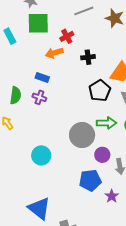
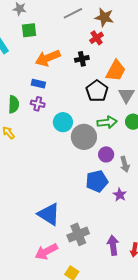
green square: (38, 23) -> (29, 30), size x0.7
red cross: (67, 36) -> (97, 38), moved
orange arrow: (54, 53) -> (48, 58), size x1.4
cyan circle: (41, 155) -> (63, 122), moved

